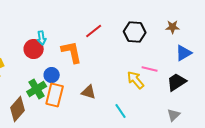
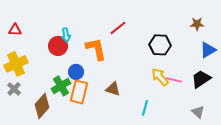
black hexagon: (135, 32) -> (160, 45), moved
pink line: (150, 69) -> (174, 80), moved
cyan line: (121, 111) -> (145, 108), turned 49
gray triangle: (174, 115) -> (198, 112), turned -32

